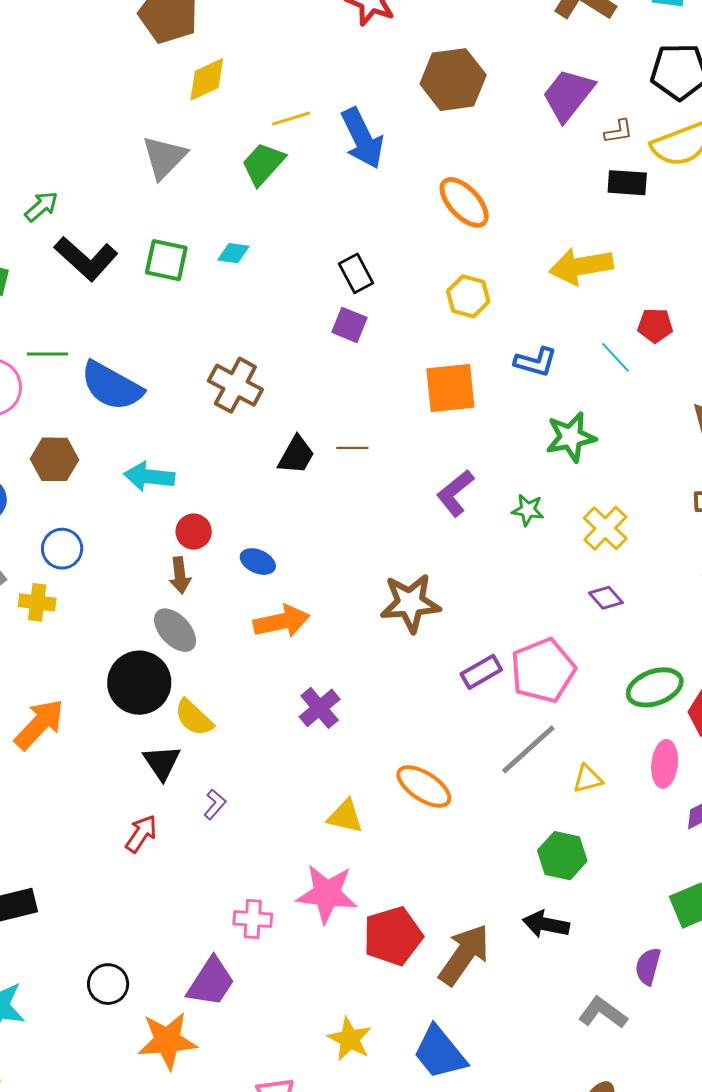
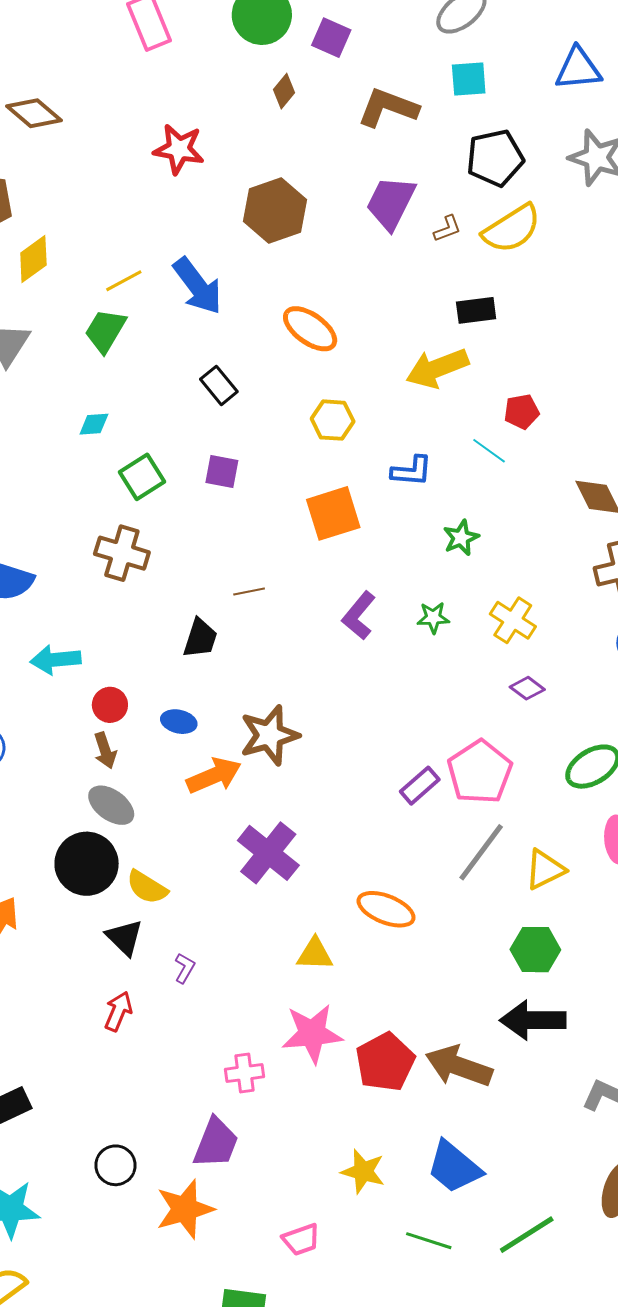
black rectangle: (627, 183) -> (476, 310), moved
green square: (166, 260) -> (142, 477), moved, turned -33
black rectangle: (356, 273) -> (219, 385), moved
green star: (571, 437) -> (461, 538), size x0.7
black trapezoid: (296, 455) -> (200, 638), moved
brown star: (410, 603) -> (269, 735), moved
purple cross: (320, 708) -> (268, 853), size x1.5
yellow triangle: (588, 779) -> (545, 869), size x1.4
black arrow: (546, 924) -> (533, 1020), size x1.4
brown arrow: (464, 955) -> (459, 1066), turned -94

